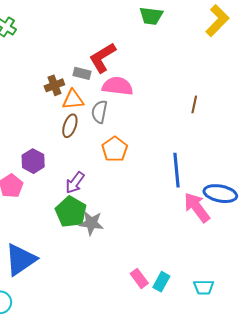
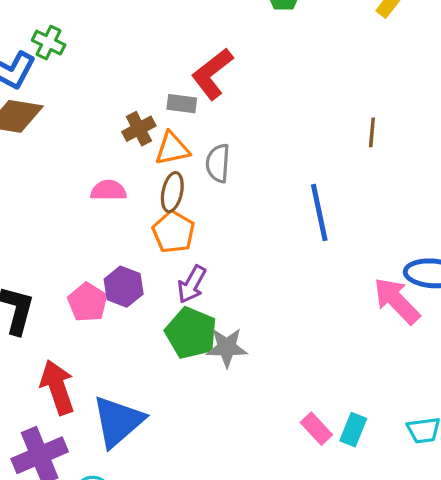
pink semicircle: (118, 86) -> (108, 190), moved, size x0.7
orange pentagon: (115, 149) -> (174, 232), moved
purple hexagon: (33, 161) -> (124, 287), moved
blue line: (176, 170) -> (319, 213), moved

